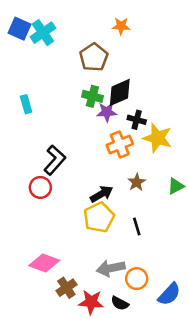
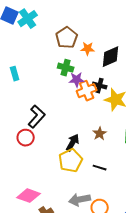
orange star: (121, 26) -> (88, 49), moved
black diamond: (120, 92) -> (111, 57), moved
orange cross: (120, 144) -> (87, 91), moved
black arrow: (102, 194) -> (73, 143), turned -30
black line: (137, 226) -> (100, 168), turned -56

